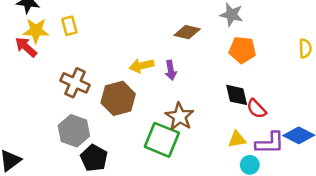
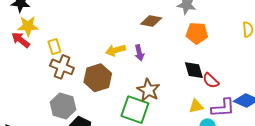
yellow rectangle: (69, 26) -> (54, 47), moved

